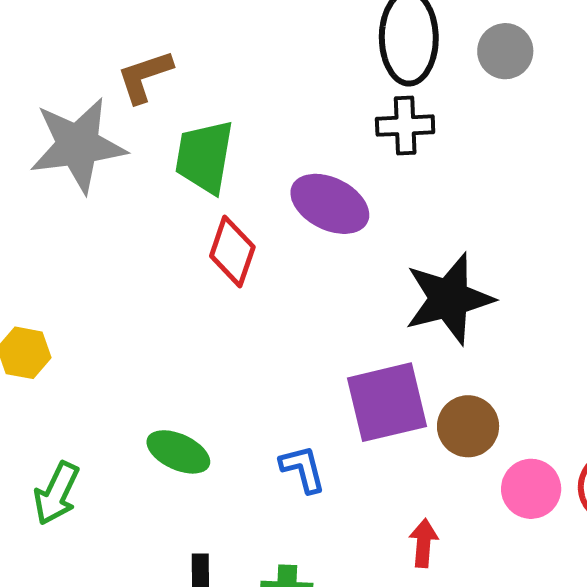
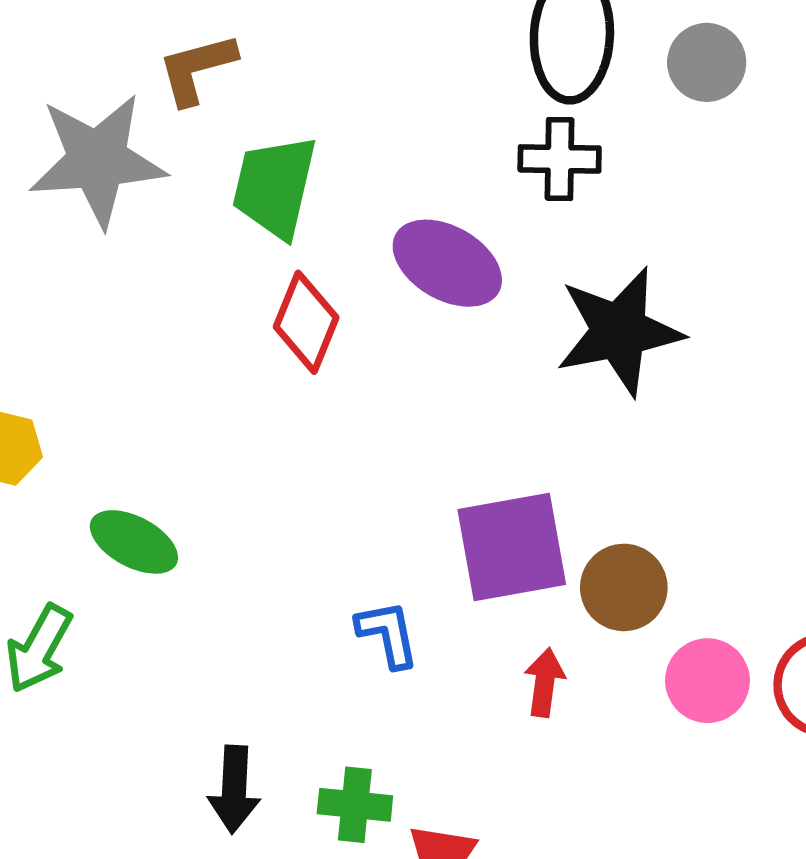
black star: (449, 299) -> (619, 331), moved
green ellipse: (178, 452) -> (134, 542), moved
red arrow: (424, 543) -> (545, 682), moved

